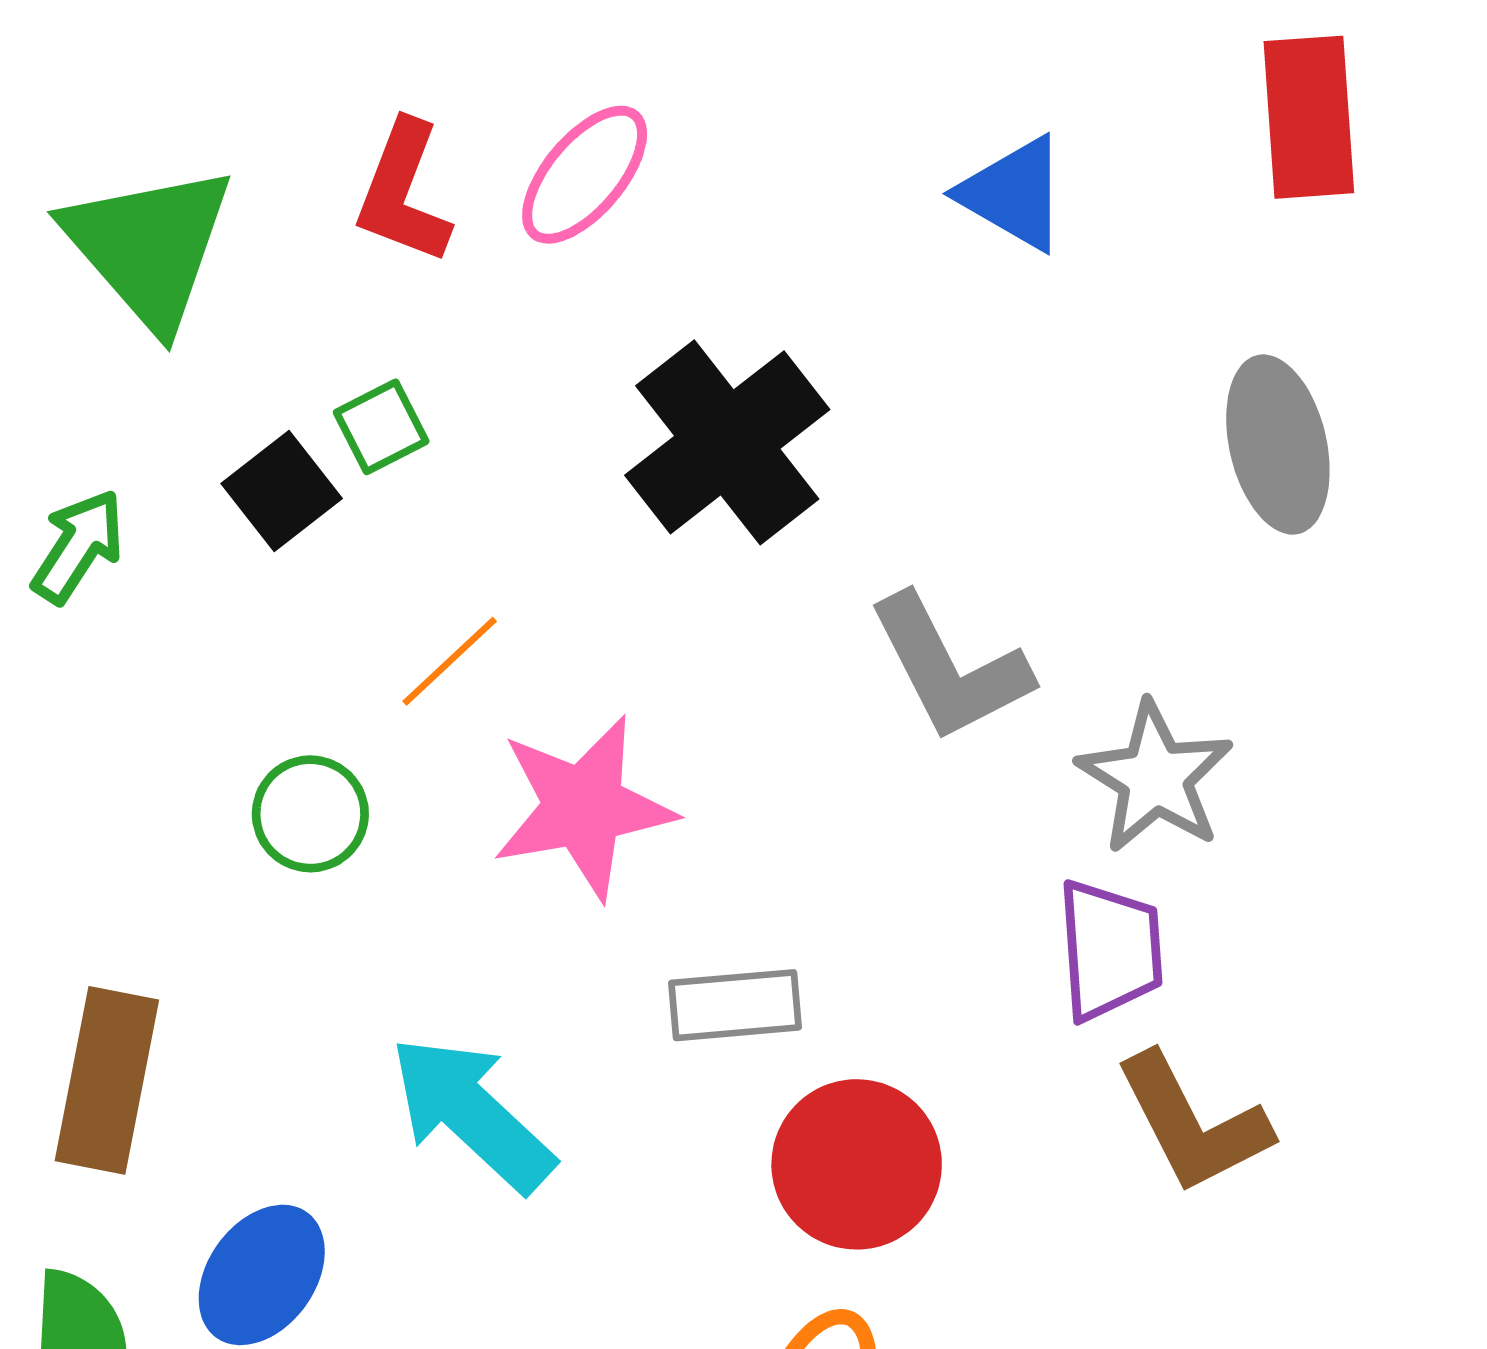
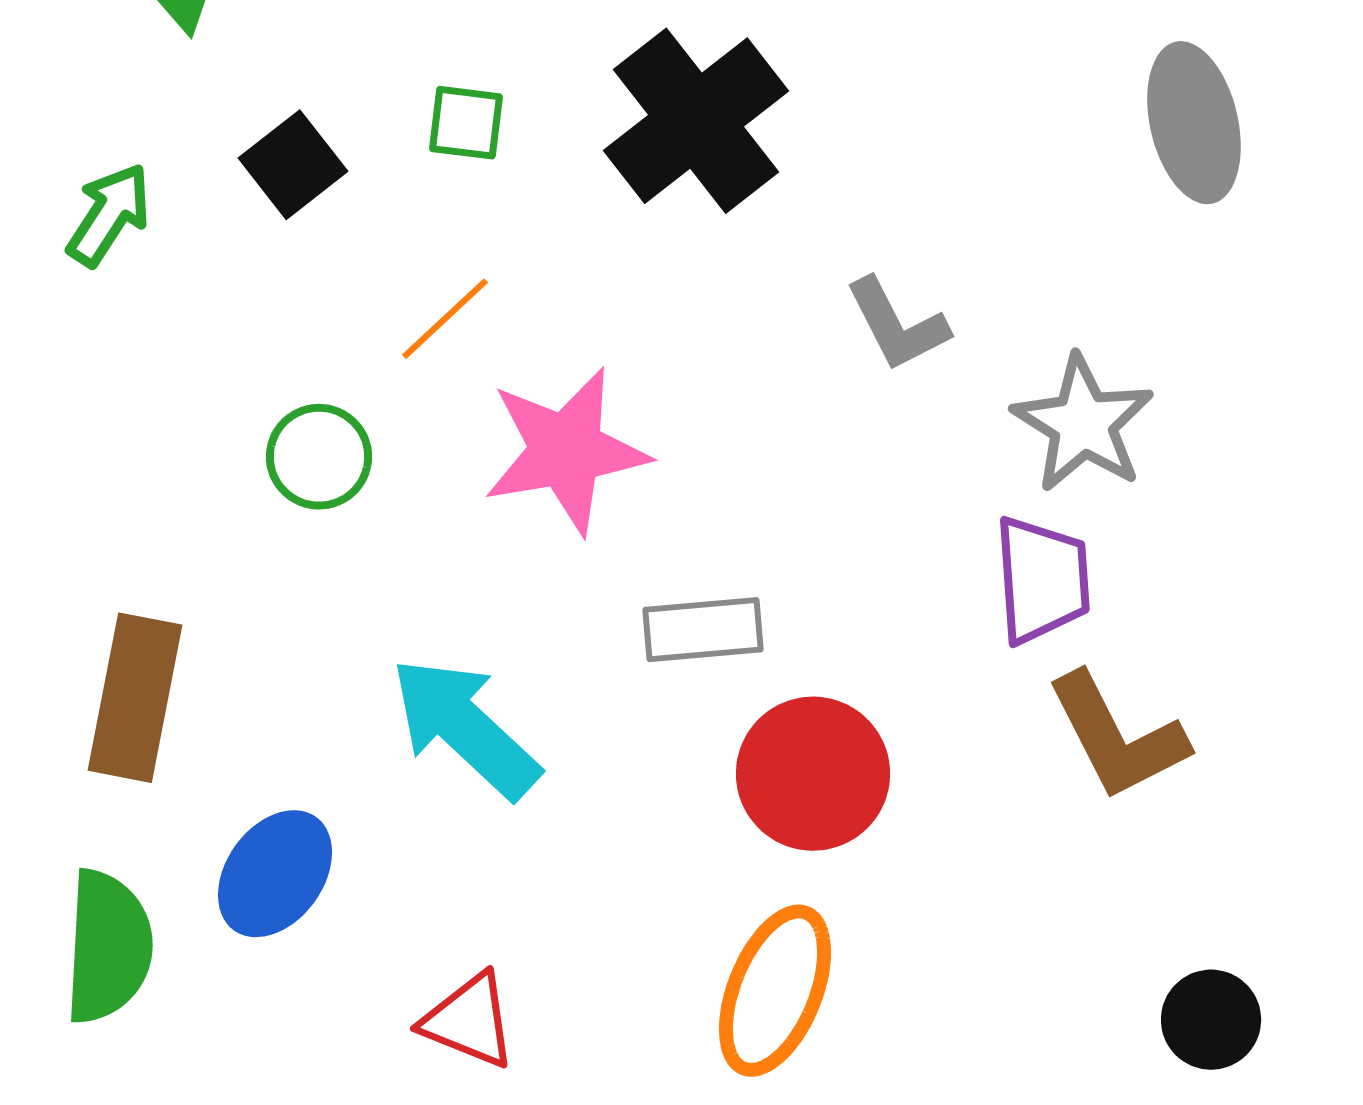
green square: (381, 427) -> (466, 123), moved, turned 34
gray L-shape: (949, 668) -> (897, 325), size x0.7

